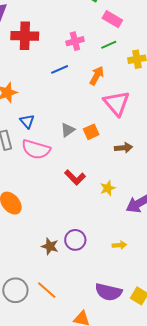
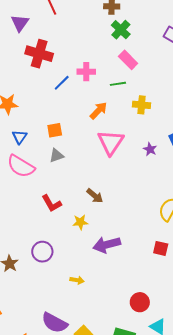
blue line: (60, 69) -> (62, 83), moved, turned -36
orange square: (91, 132) -> (55, 130), moved
brown arrow: (124, 148) -> (95, 196), moved, turned 30
purple circle: (75, 240) -> (42, 252), moved

